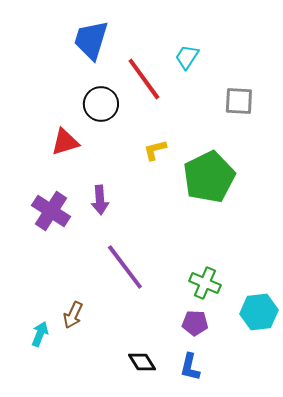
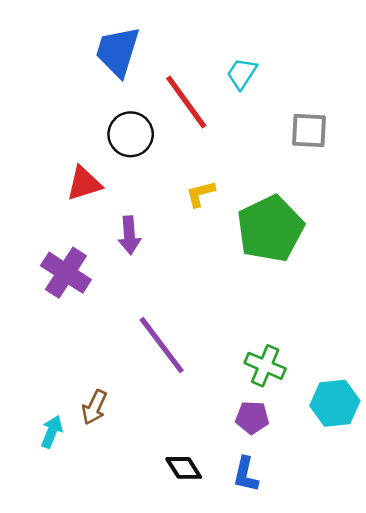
purple arrow: (100, 200) -> (129, 235), moved

